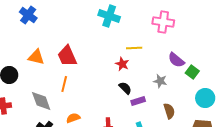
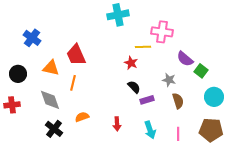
blue cross: (28, 15) -> (32, 38), moved
cyan cross: (109, 16) -> (118, 15), turned -30
pink cross: (163, 22) -> (162, 32), moved
orange triangle: (36, 57) -> (51, 68), moved
brown semicircle: (169, 111) -> (178, 101), moved

